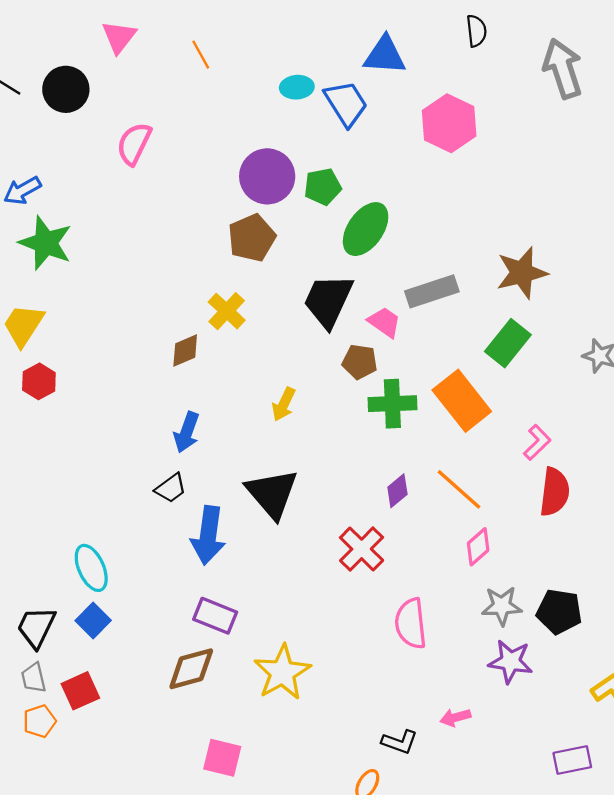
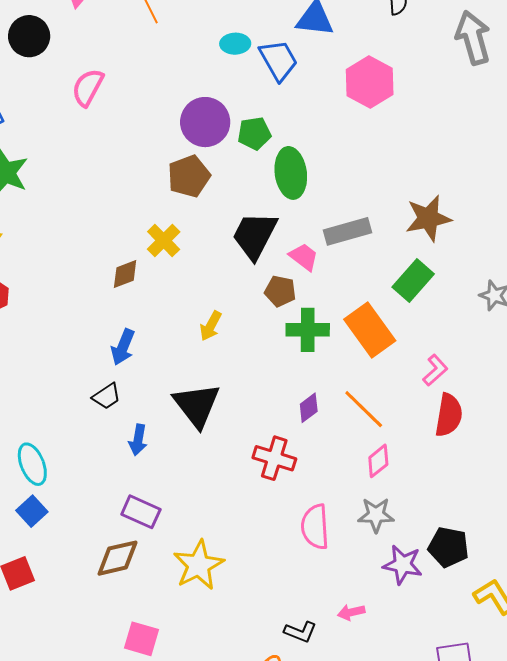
green ellipse: (366, 229) -> (291, 173), turned -45
blue arrow: (208, 535) -> (138, 440), size x0.6
red cross: (362, 549) -> (274, 458), turned -30
gray star: (502, 606) -> (376, 515), moved
black pentagon: (559, 612) -> (448, 547), moved

